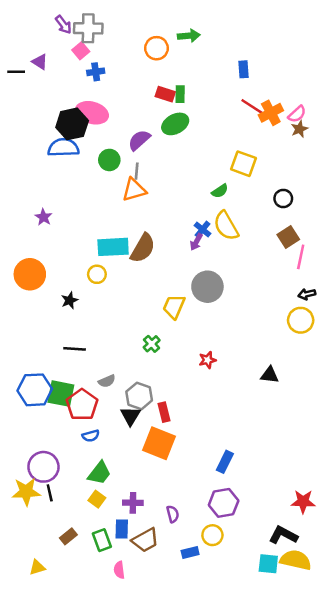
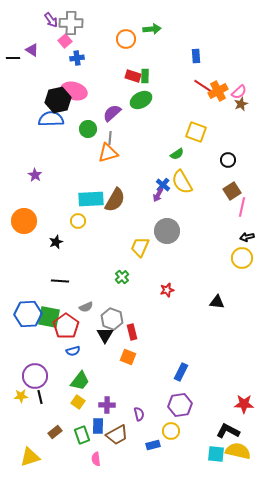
orange square: (159, 443) -> (128, 357), size x0.6
yellow star: (26, 492) -> (21, 396), size x0.6
yellow triangle: (37, 567) -> (30, 457), size x1.5

